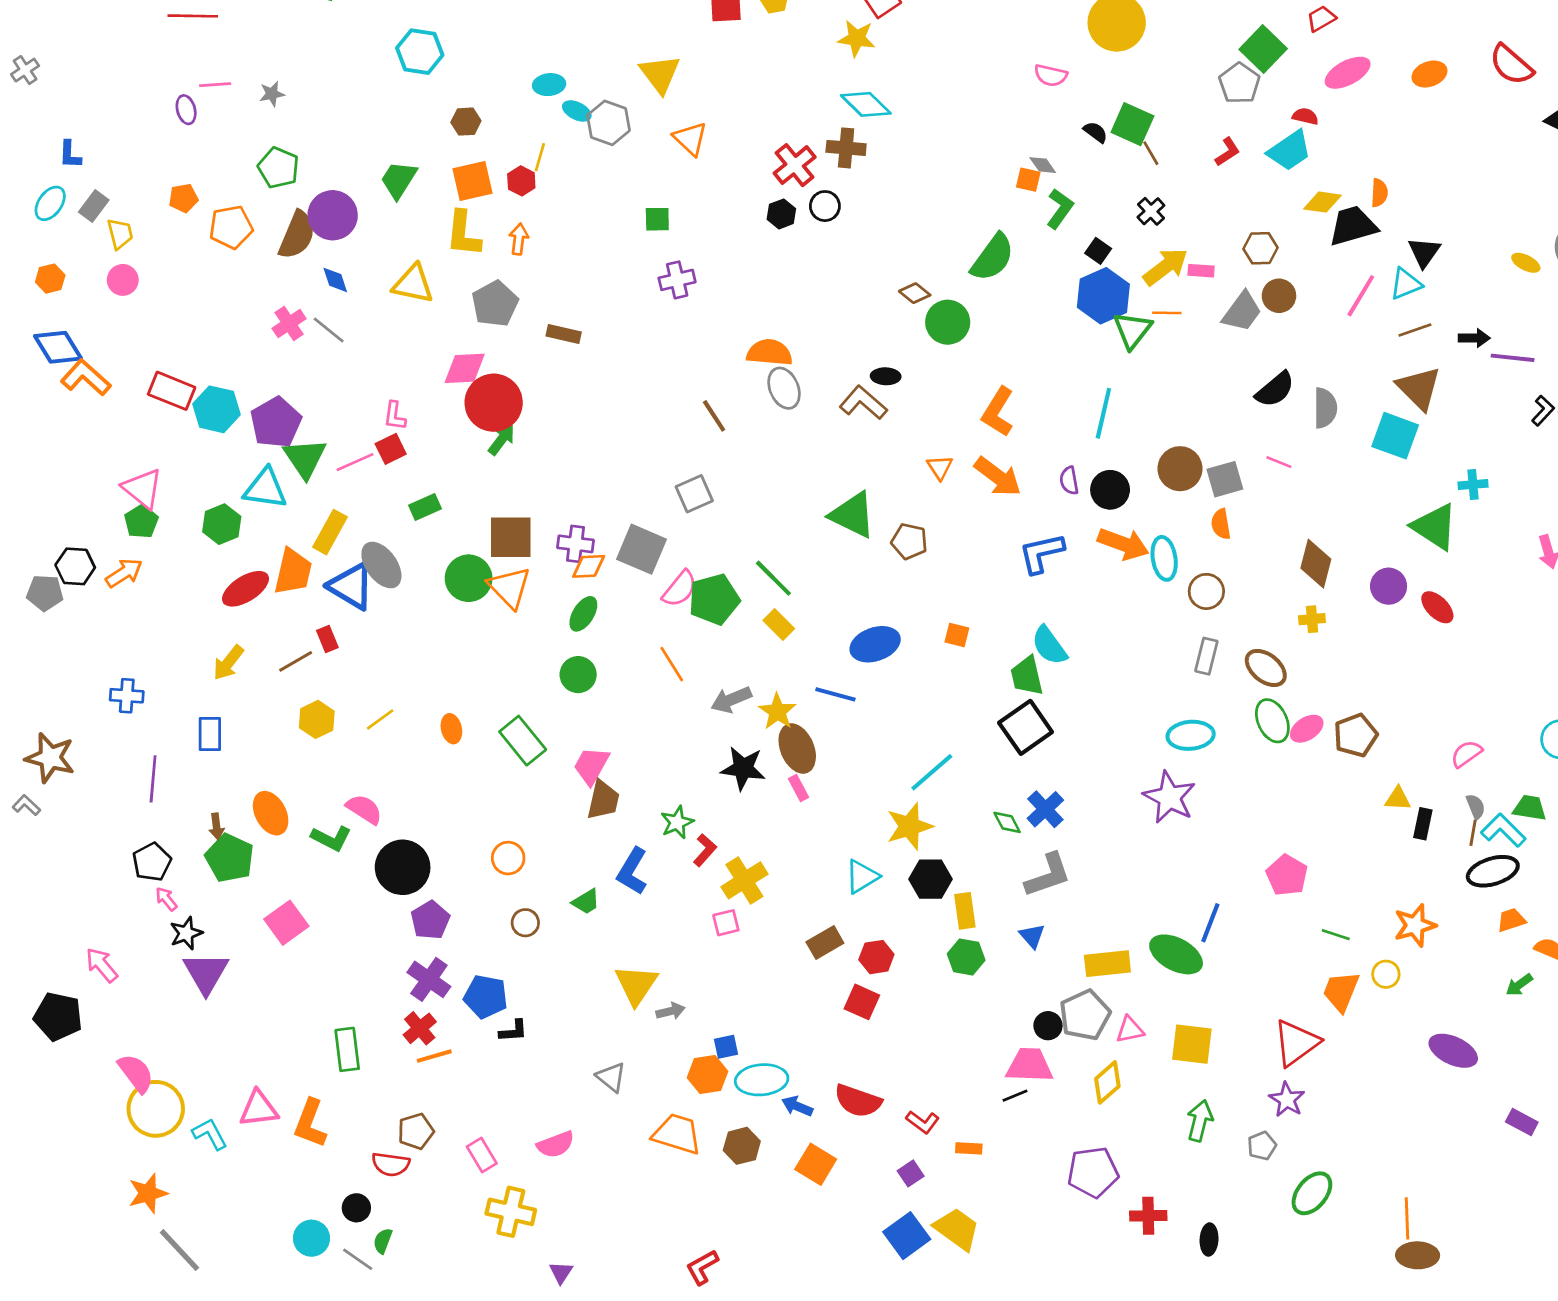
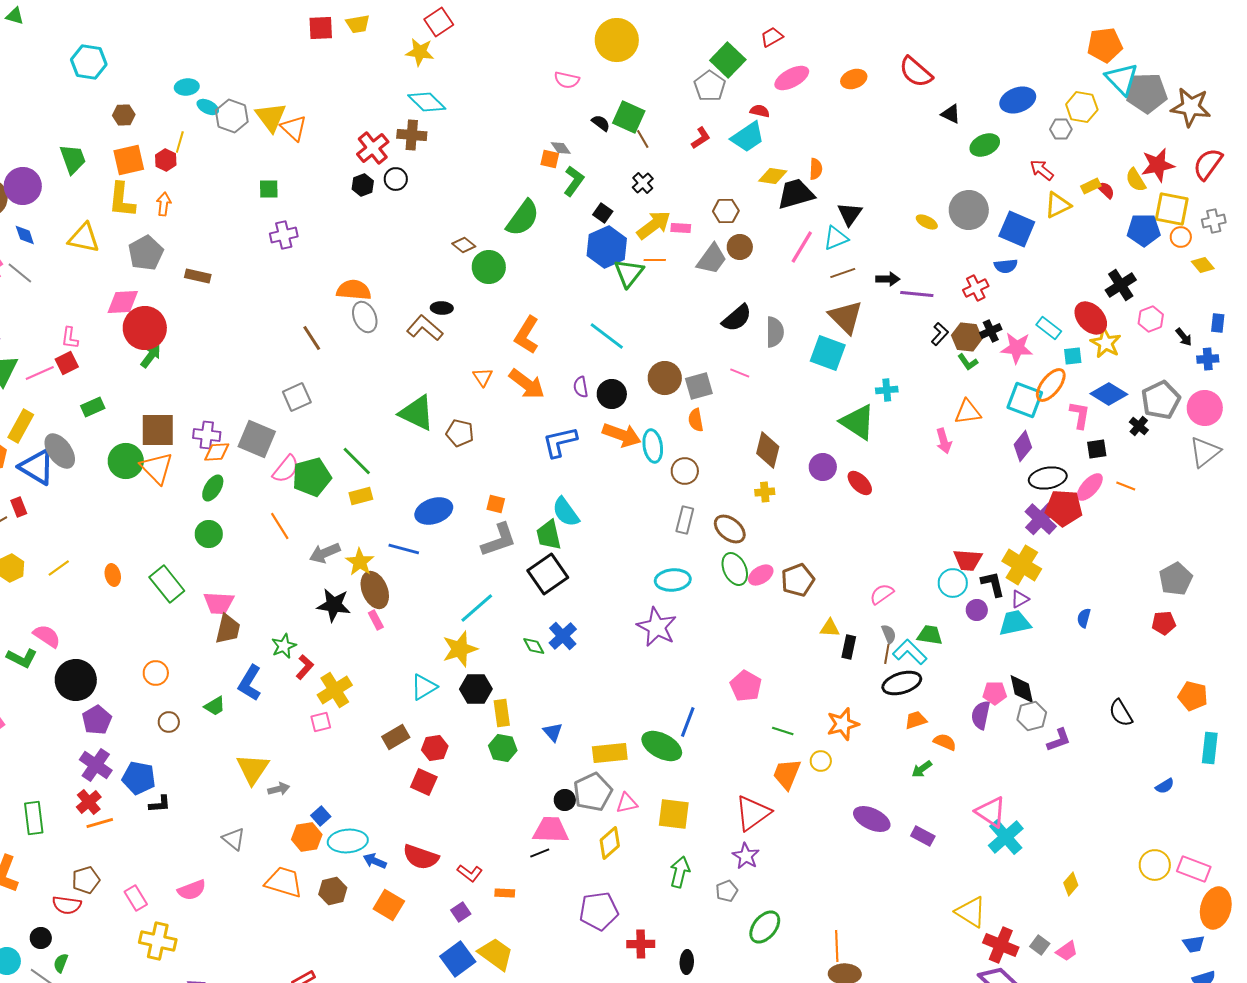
yellow triangle: (660, 74) -> (271, 117), moved
green trapezoid: (399, 180) -> (73, 159), turned 128
cyan line: (1103, 413) -> (607, 336), turned -66
yellow rectangle: (779, 624) -> (361, 496), turned -60
pink trapezoid: (591, 766) -> (219, 603), turned -116
gray L-shape: (1048, 875) -> (499, 540), moved
blue square: (726, 1047) -> (321, 816), turned -30
purple rectangle: (1522, 1122) -> (923, 836), moved

